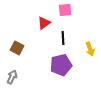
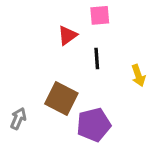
brown square: (17, 48) -> (61, 99), moved, size x1.5
purple pentagon: (61, 65) -> (94, 125), moved

